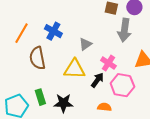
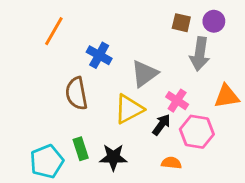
orange line: (21, 33) -> (54, 31), moved
gray triangle: (85, 44) -> (144, 74), size x1.5
yellow triangle: (74, 69) -> (129, 109), turned -30

